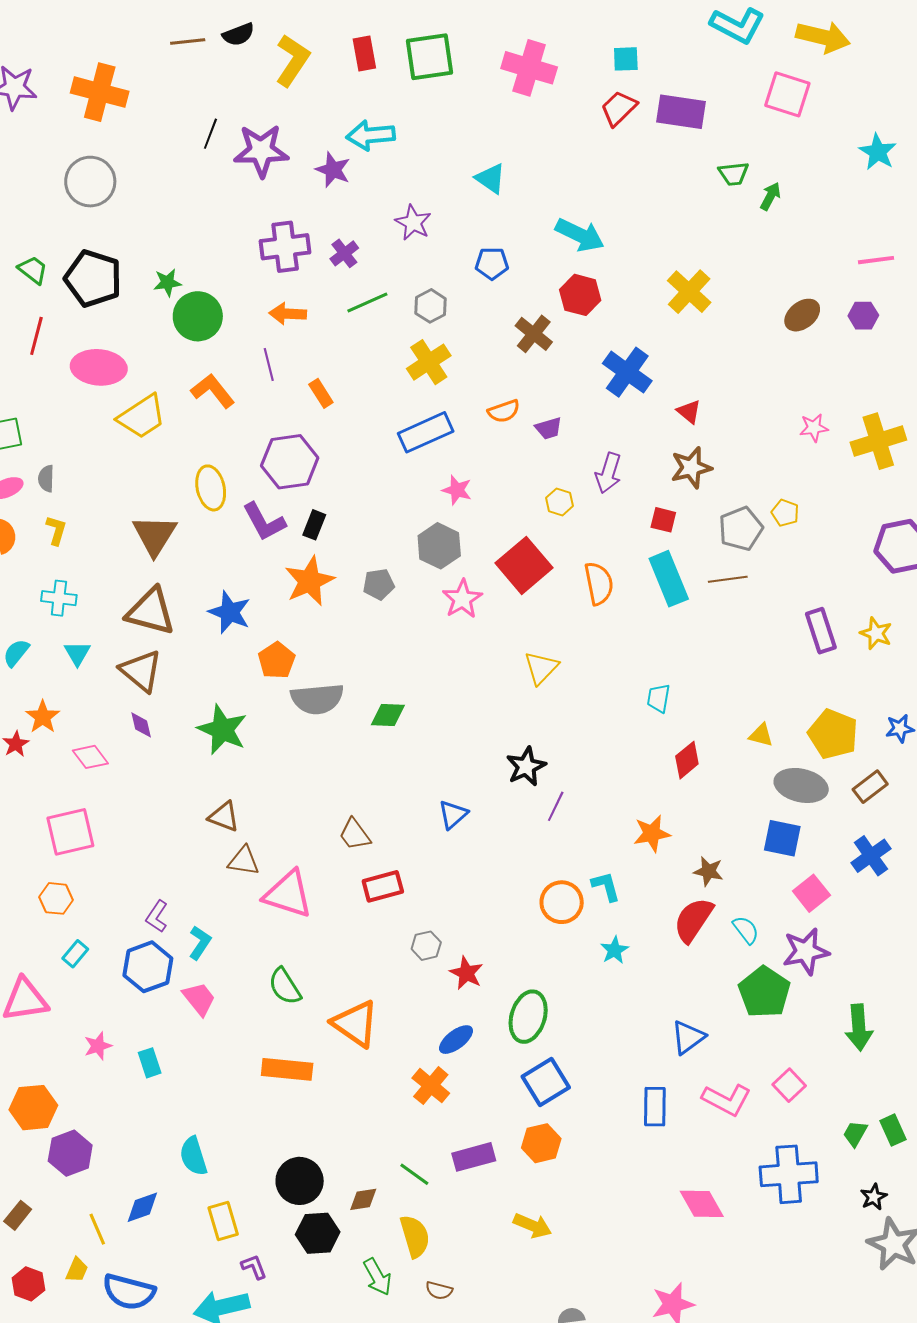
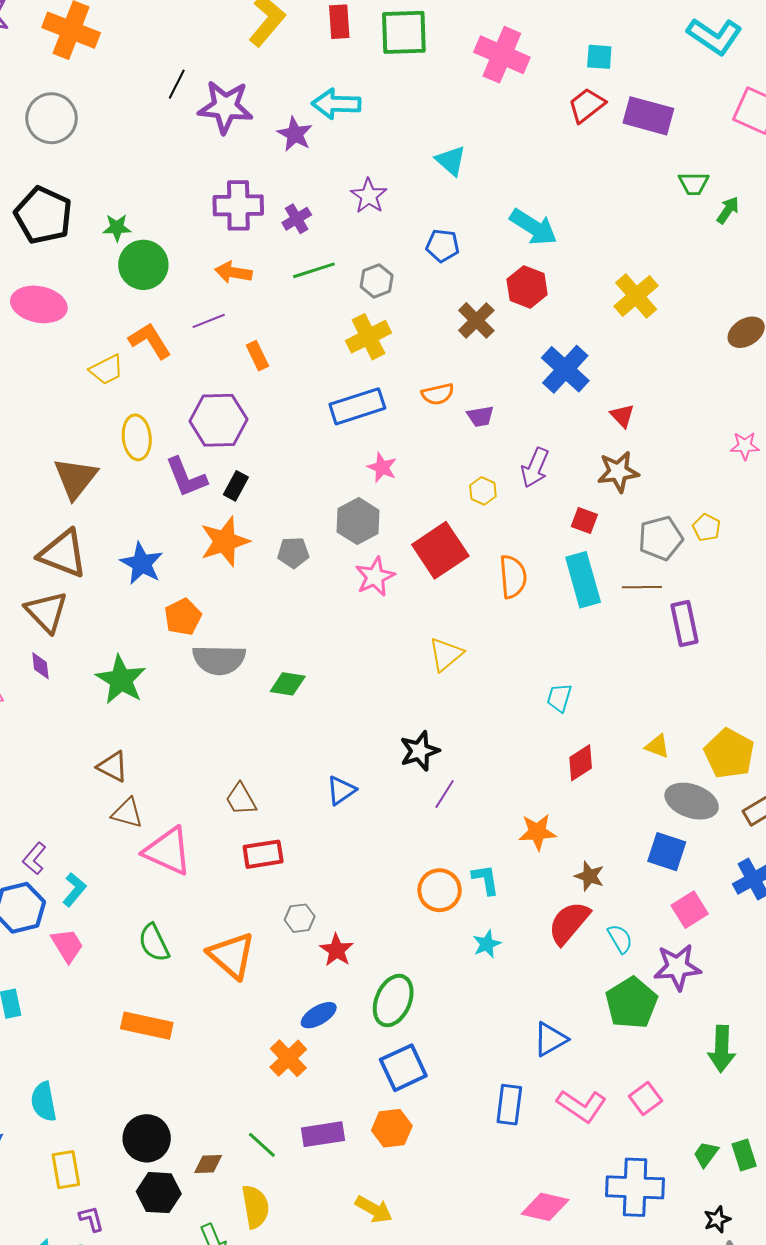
purple line: (269, 365) -> (209, 321), turned 76
yellow trapezoid: (142, 417) -> (106, 370), moved, size x0.7
purple rectangle: (821, 631) -> (684, 623), moved
orange triangle: (355, 1024) -> (231, 955), moved
pink diamond: (702, 1204) -> (545, 1207), turned -54

